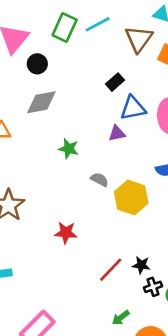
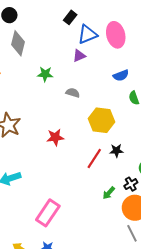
gray diamond: (41, 102) -> (18, 43), turned -55
yellow hexagon: (131, 197) -> (101, 120), moved
black cross: (153, 287) -> (131, 184), moved

